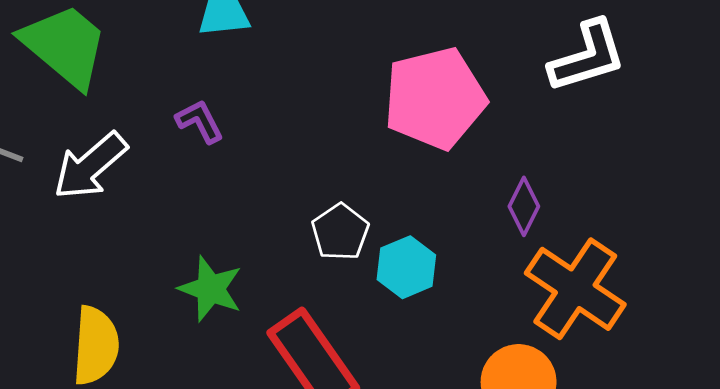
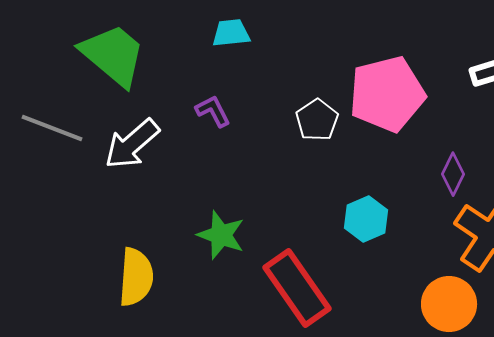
white pentagon: (340, 232) -> (317, 120), moved

